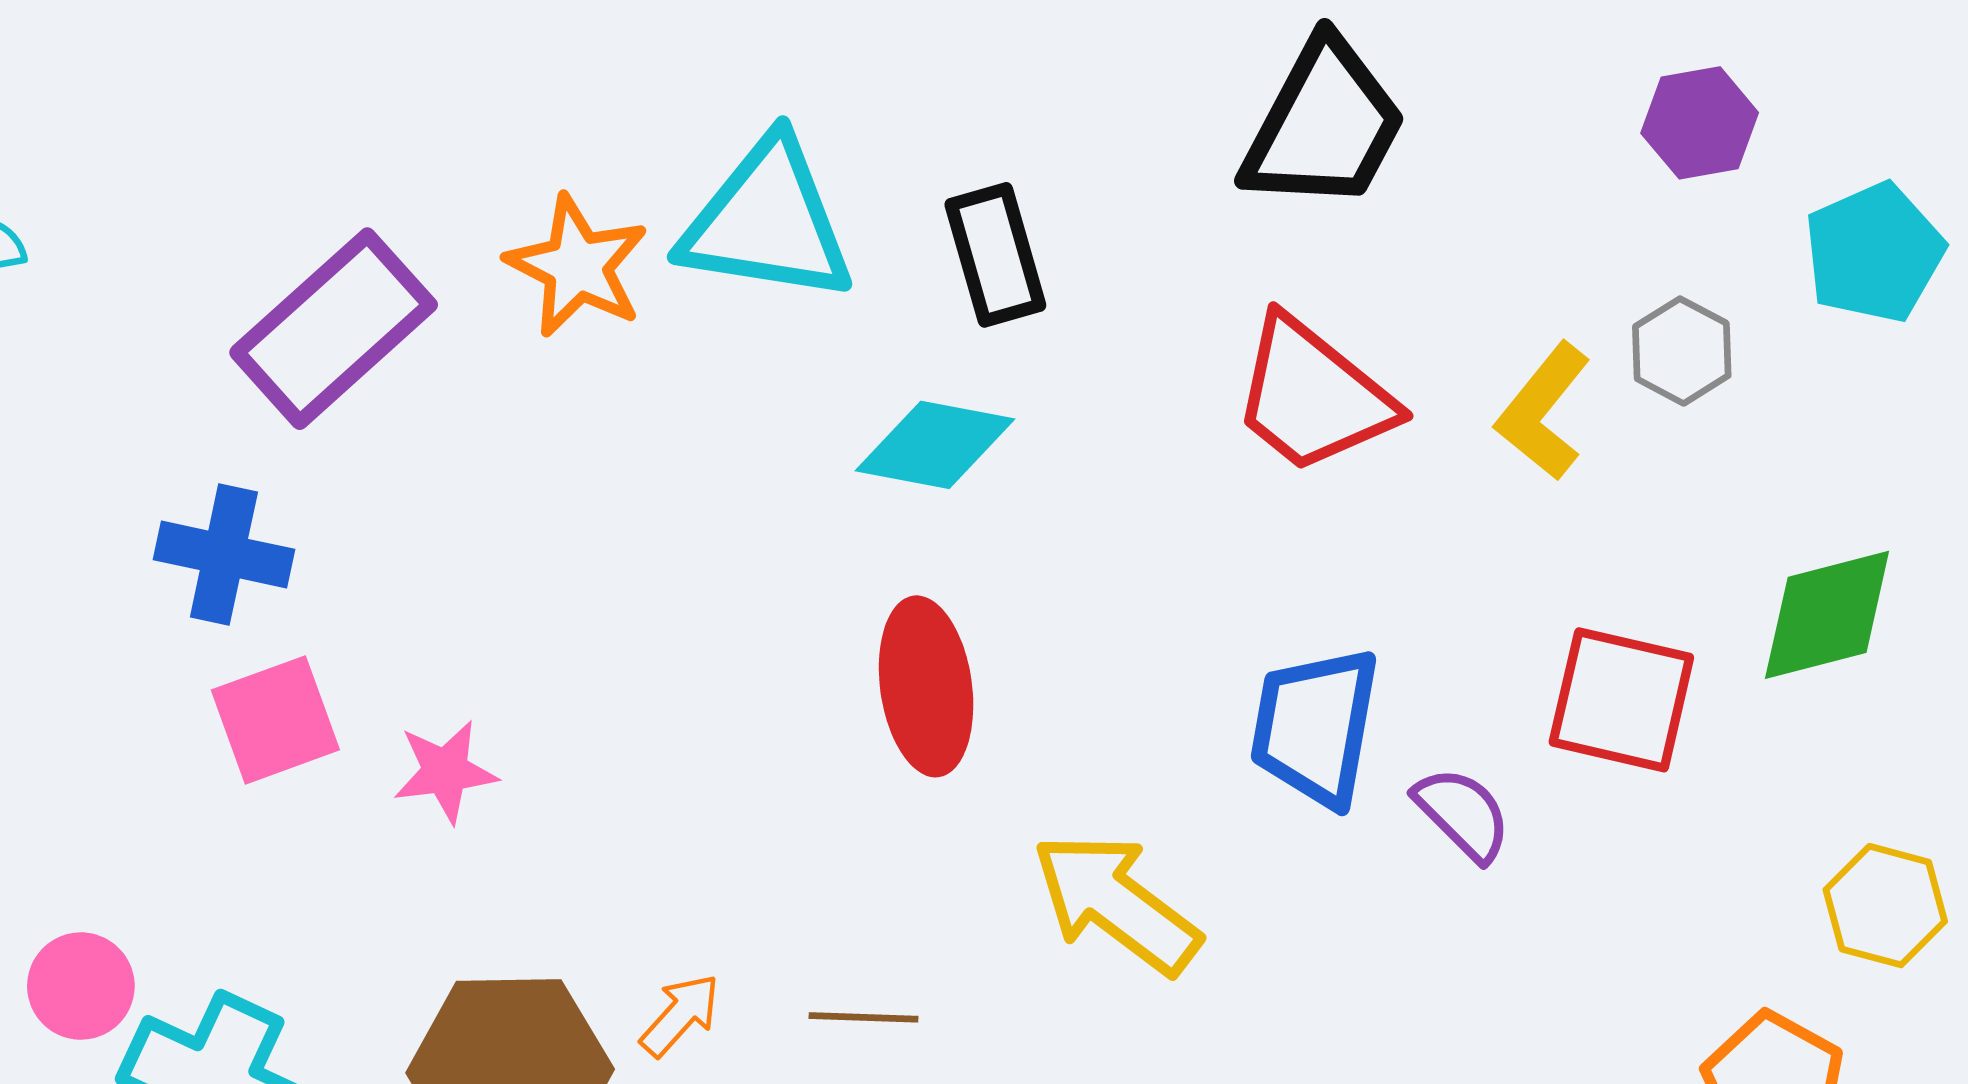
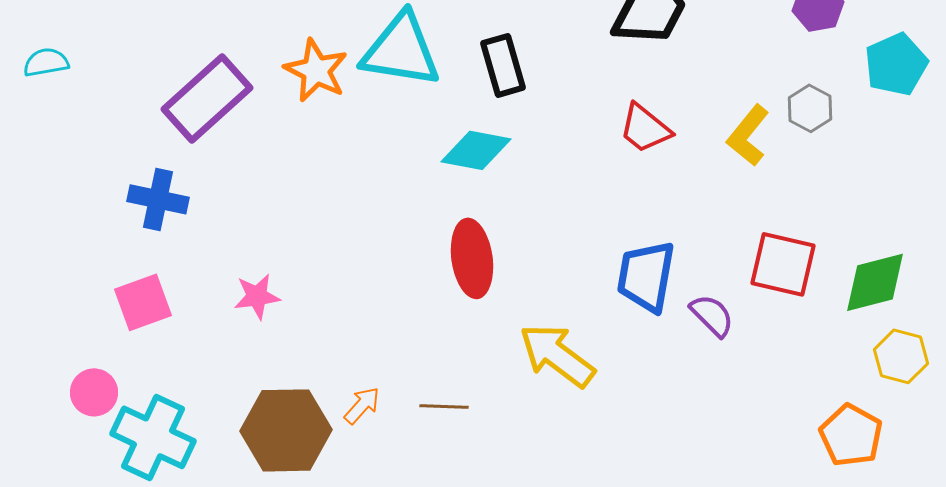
red trapezoid: (1313, 396) -> (645, 128), size x0.7
green diamond: (1827, 615) -> (875, 282), moved
pink square: (275, 720) -> (143, 302), moved

